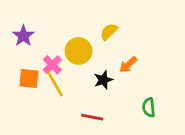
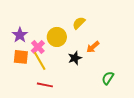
purple star: (23, 36) -> (20, 35), moved
green semicircle: (149, 107) -> (108, 78), turned 40
red line: (92, 117) -> (45, 85), moved

